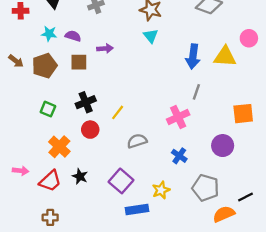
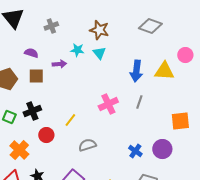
cyan star: (49, 34) -> (77, 50), moved
black cross: (86, 102) -> (32, 111), moved
pink cross: (178, 117) -> (108, 104), moved
blue cross: (179, 156) -> (135, 151), moved

